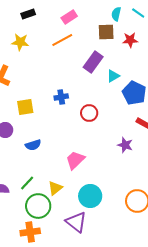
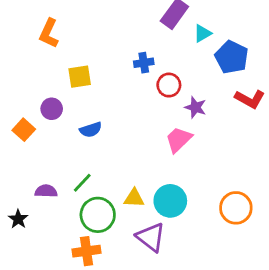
blue cross: (61, 97) -> (144, 63), moved
purple star: (125, 145) -> (195, 107), moved
pink trapezoid: (75, 160) -> (179, 139), moved
yellow triangle: (55, 188) -> (134, 198), moved, turned 42

